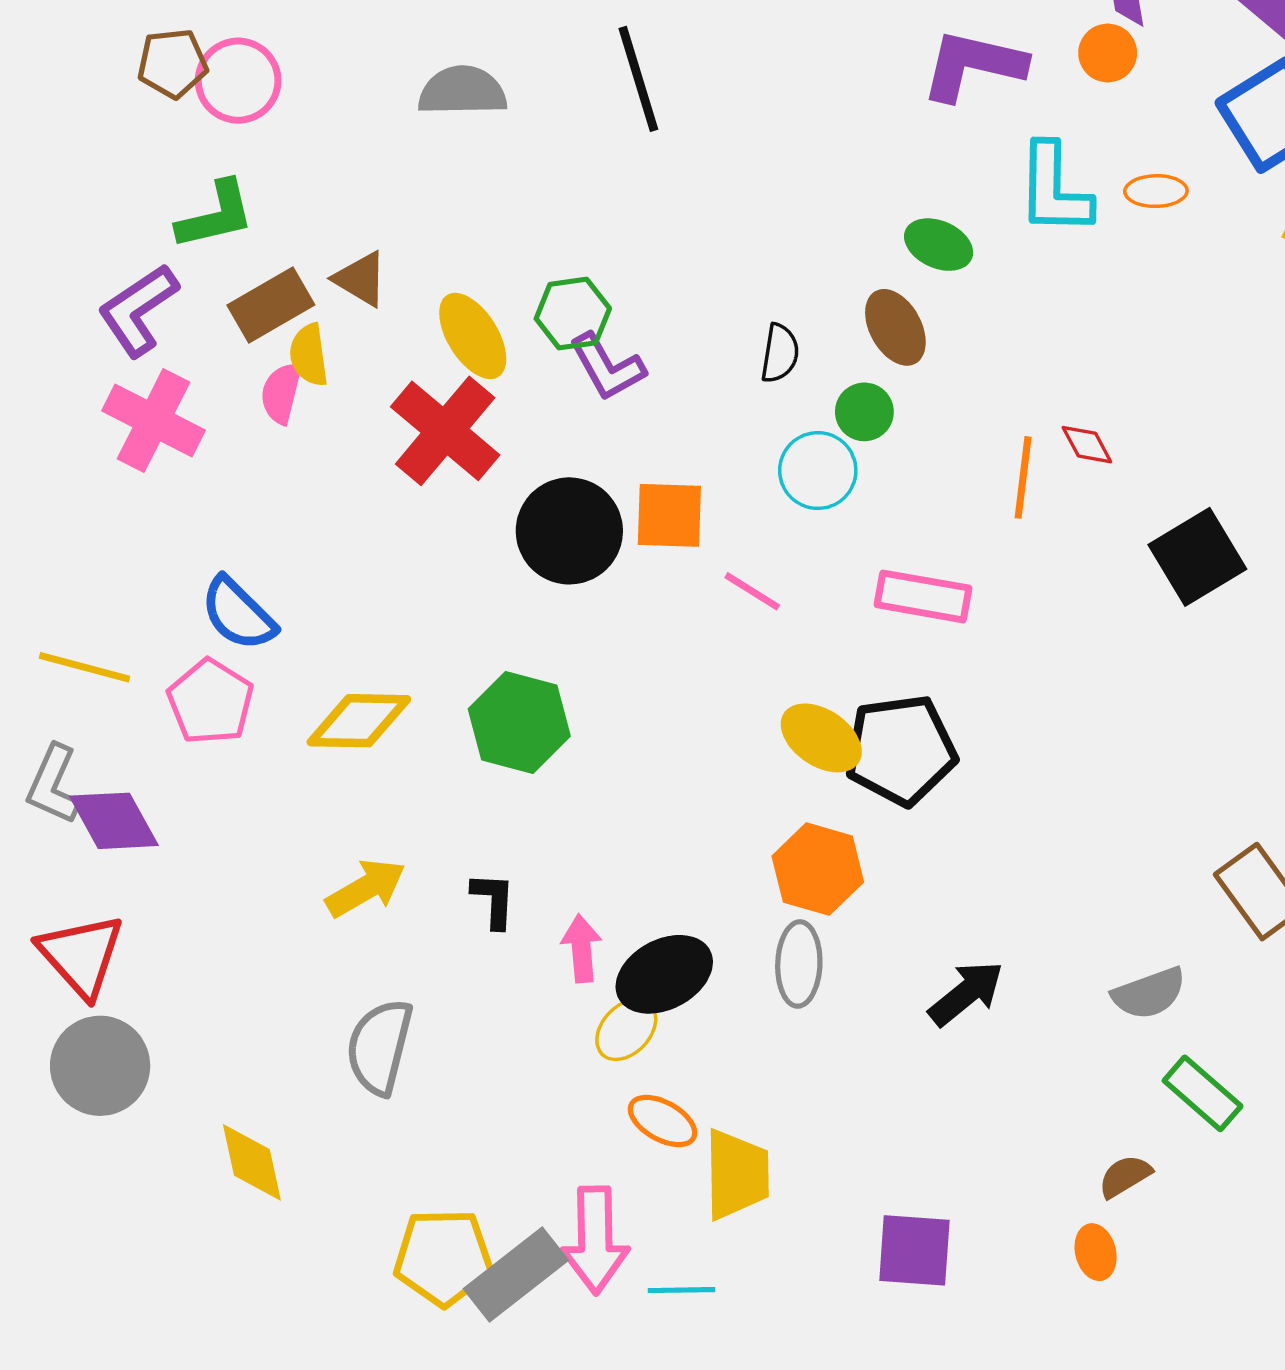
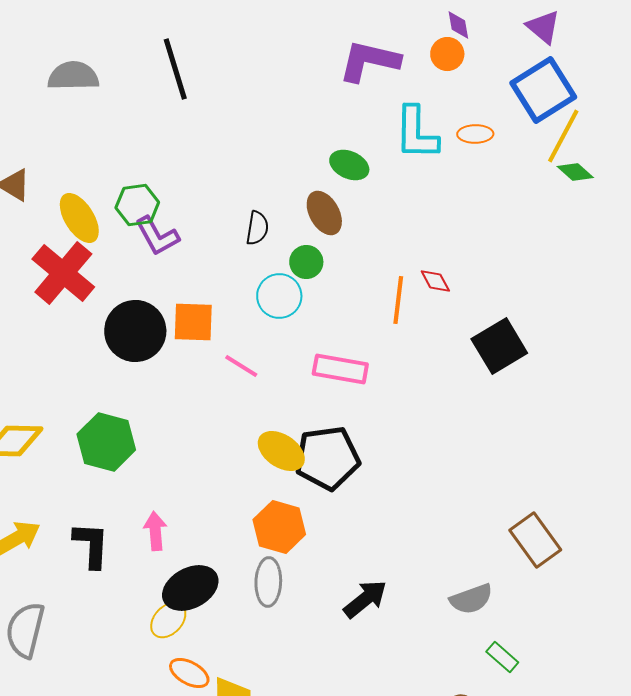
black L-shape: (493, 900) -> (91, 545), size x1.4
pink arrow: (581, 948) -> (155, 531), moved
green rectangle: (1203, 1093) -> (502, 657), size x0.7

